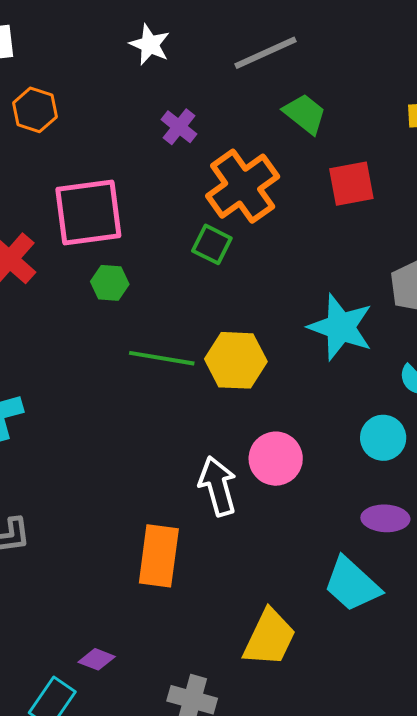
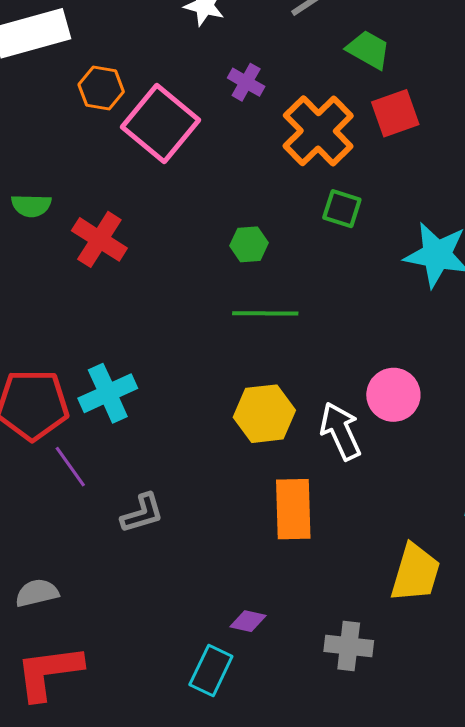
red square: (351, 184) -> (395, 113), moved
pink square: (88, 212) -> (160, 123), moved, turned -34
green square: (212, 244) -> (342, 209), moved
green hexagon: (110, 283) -> (249, 244), moved
yellow hexagon: (236, 360) -> (264, 414), moved

